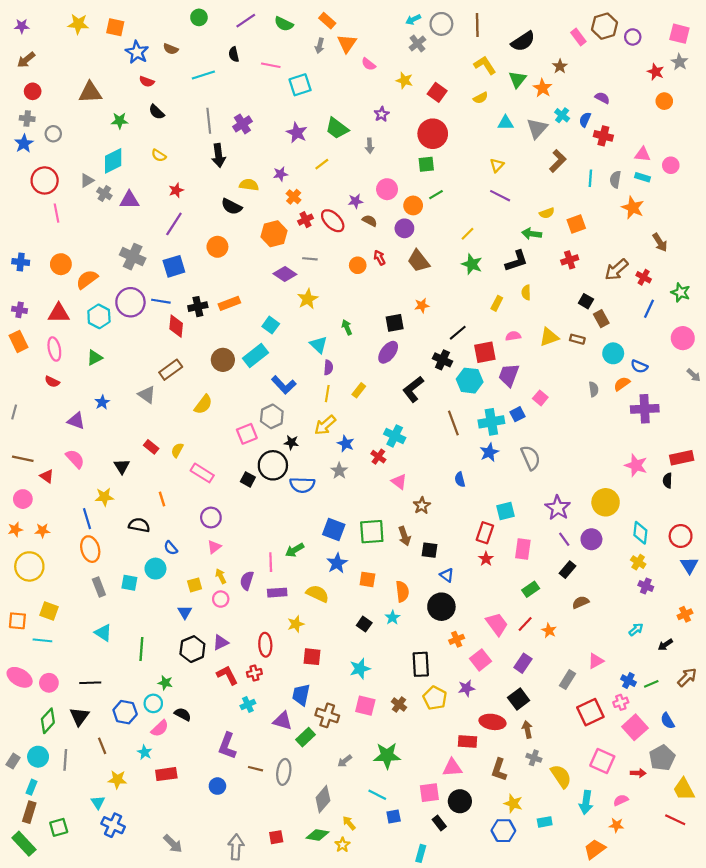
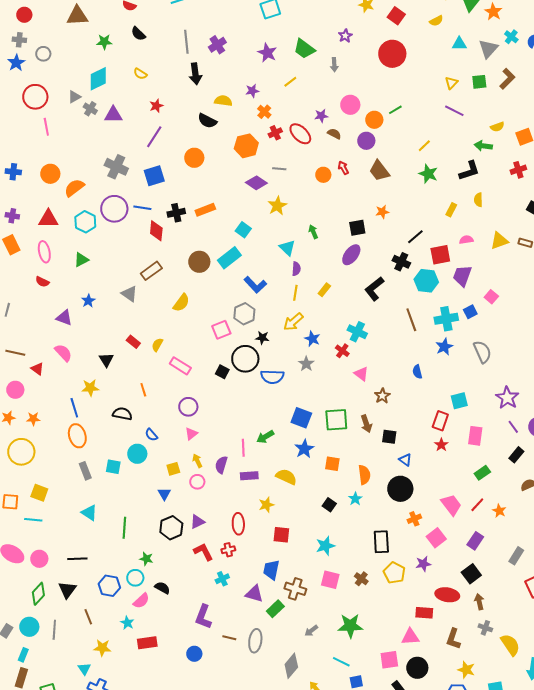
green square: (426, 164) -> (479, 82), moved

